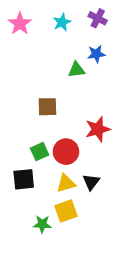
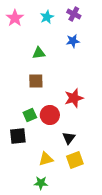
green triangle: (77, 70) -> (39, 53), moved
yellow triangle: (66, 183) -> (46, 159), moved
yellow square: (66, 211) -> (75, 160), moved
green star: (42, 224) -> (41, 183), moved

